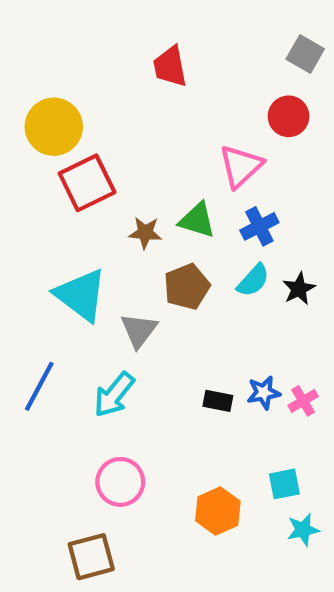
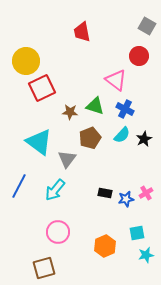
pink triangle: (241, 166) -> (116, 80), turned -40
blue cross: (259, 226) -> (125, 109), turned -36
blue star: (264, 393) -> (126, 199), moved

